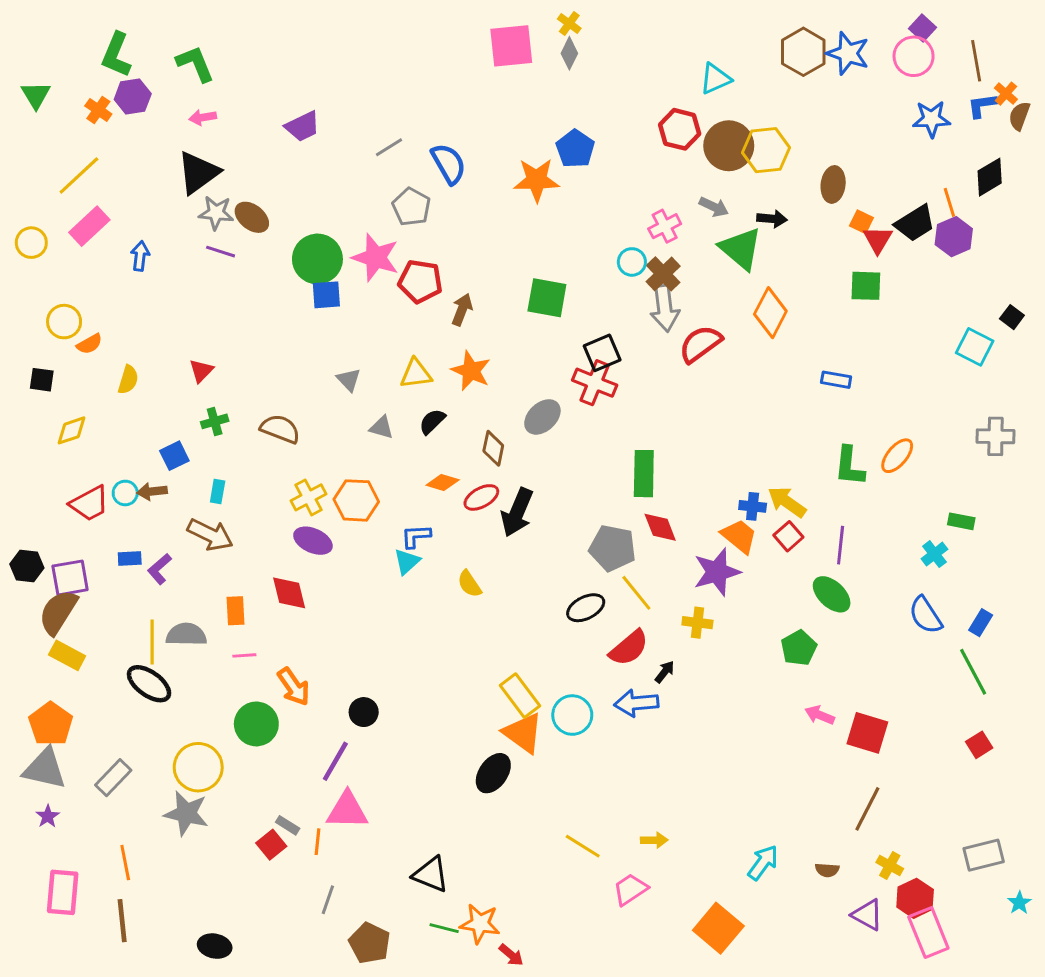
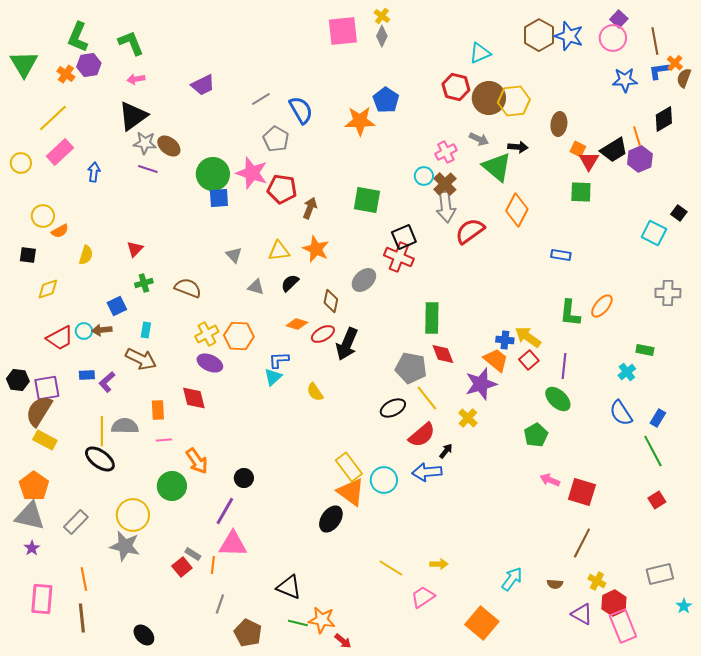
green triangle: (36, 95) -> (24, 64), size x1.4
yellow cross: (697, 623) -> (468, 418), turned 36
black ellipse: (215, 946) -> (144, 635), turned 35

